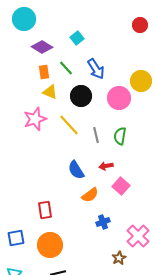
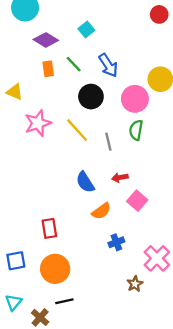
yellow triangle: (50, 92) -> (15, 92), moved
green semicircle: (120, 136) -> (136, 130), moved

